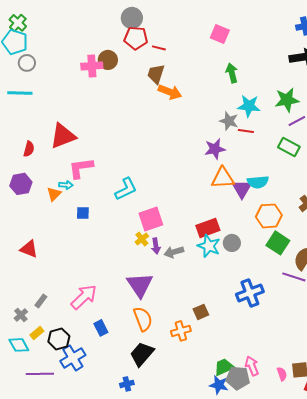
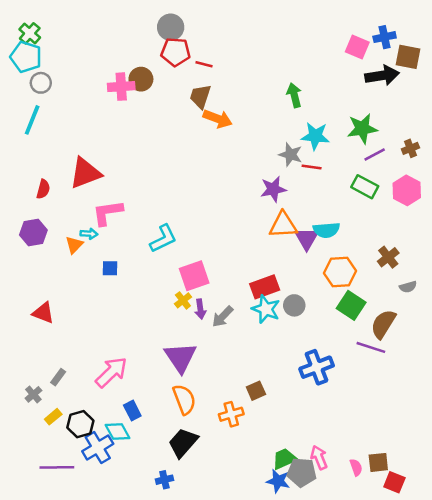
pink square: (220, 34) -> (357, 47), moved
cyan line: (20, 93) -> (32, 120), turned -70
gray arrow: (174, 252) -> (223, 317), turned -30
cyan diamond: (19, 345) -> (117, 432), moved

